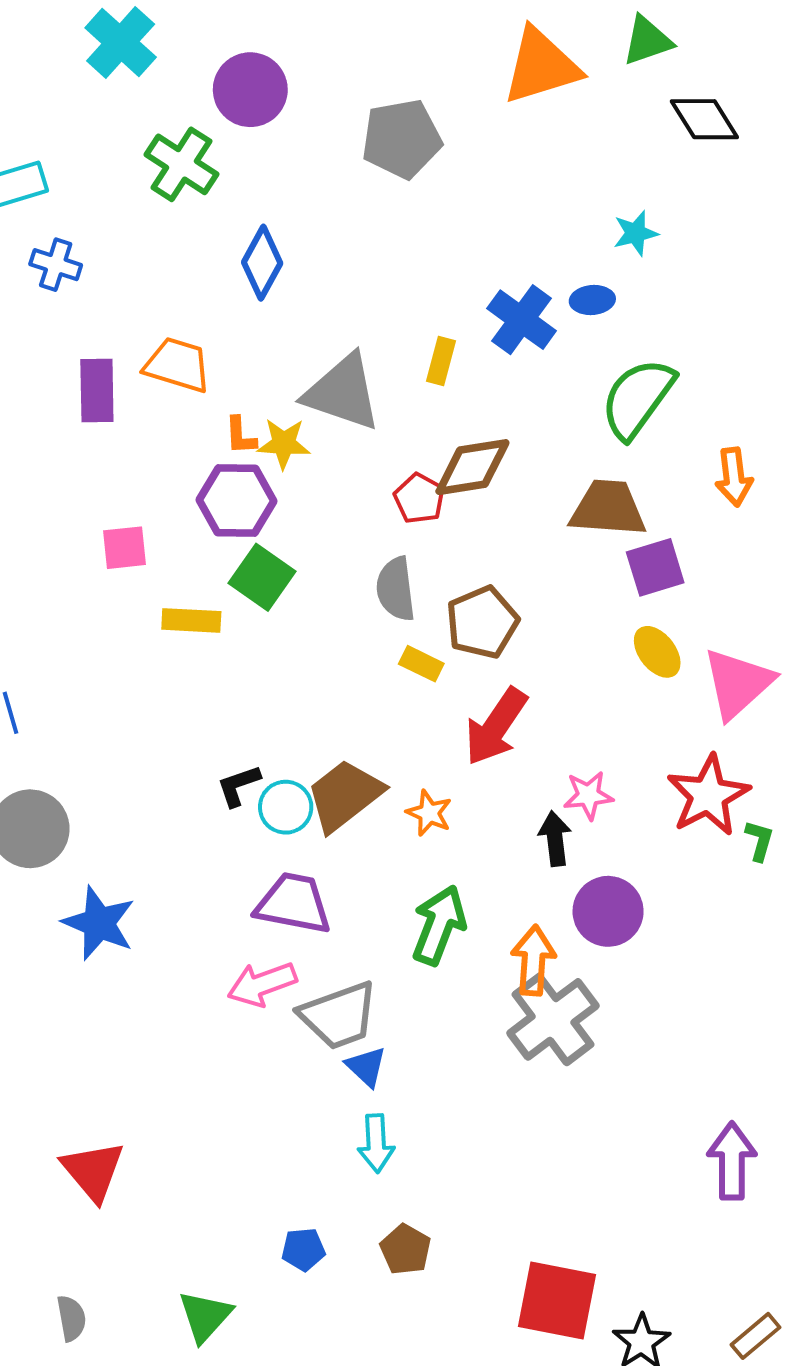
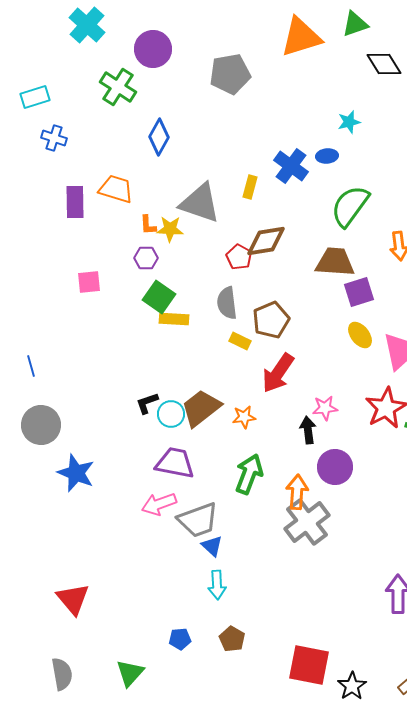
purple hexagon: (237, 501) -> (146, 258), size x0.6
yellow rectangle: (191, 620) -> (174, 319), moved
orange star: (429, 813) -> (244, 417), turned -30
gray semicircle: (71, 1318) -> (62, 674), size x1.4

